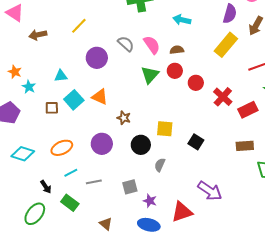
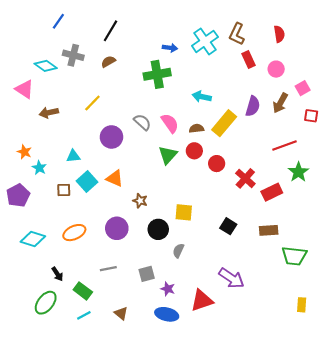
purple semicircle: (230, 14) -> (253, 106), moved
yellow rectangle: (226, 45) -> (224, 123), moved
black square: (196, 142) -> (228, 226), moved
cyan line: (71, 173) -> (84, 315), moved

